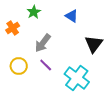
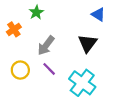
blue triangle: (72, 16) -> (98, 14), moved
black triangle: (94, 44) -> (88, 43), moved

